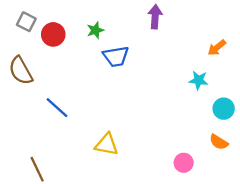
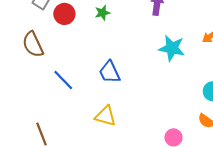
blue trapezoid: (116, 56) -> (110, 72), moved, turned 70
cyan star: (199, 80) -> (172, 48), moved, size x1.5

